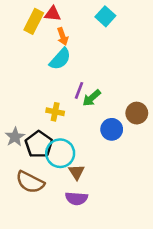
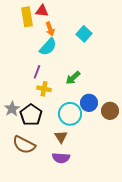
cyan square: (105, 16) -> (84, 34), moved
yellow rectangle: (34, 21) -> (27, 17), turned -36
purple line: (79, 90) -> (37, 72), moved
brown circle: (137, 113) -> (110, 111), moved
cyan circle: (60, 153) -> (70, 114), moved

